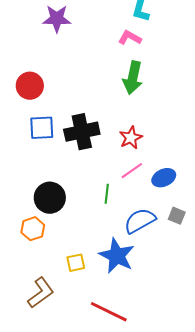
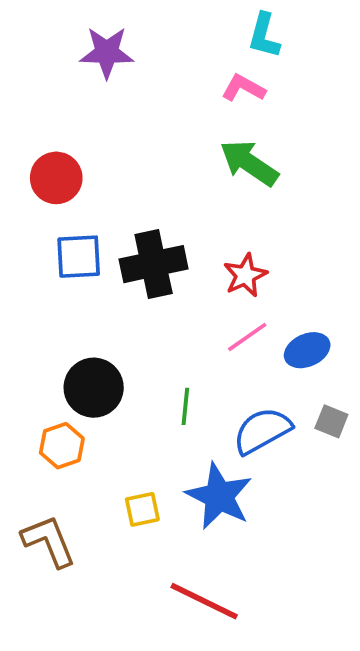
green arrow: (133, 78) -> (249, 163), turned 112
green line: (107, 194) -> (185, 406), moved
brown L-shape: (41, 293) -> (49, 541), moved, turned -76

